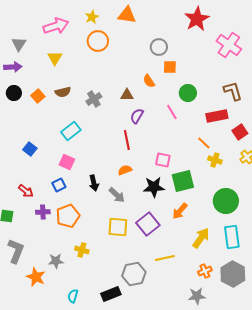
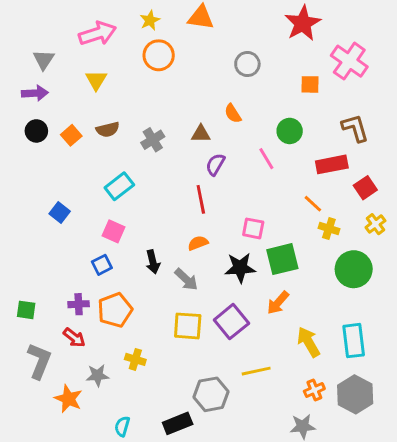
orange square: (170, 67) -> (310, 84), moved
red arrow: (26, 191) -> (74, 338), moved
green circle: (226, 201) -> (354, 269), moved
yellow arrow: (201, 238) -> (309, 342), turned -65

